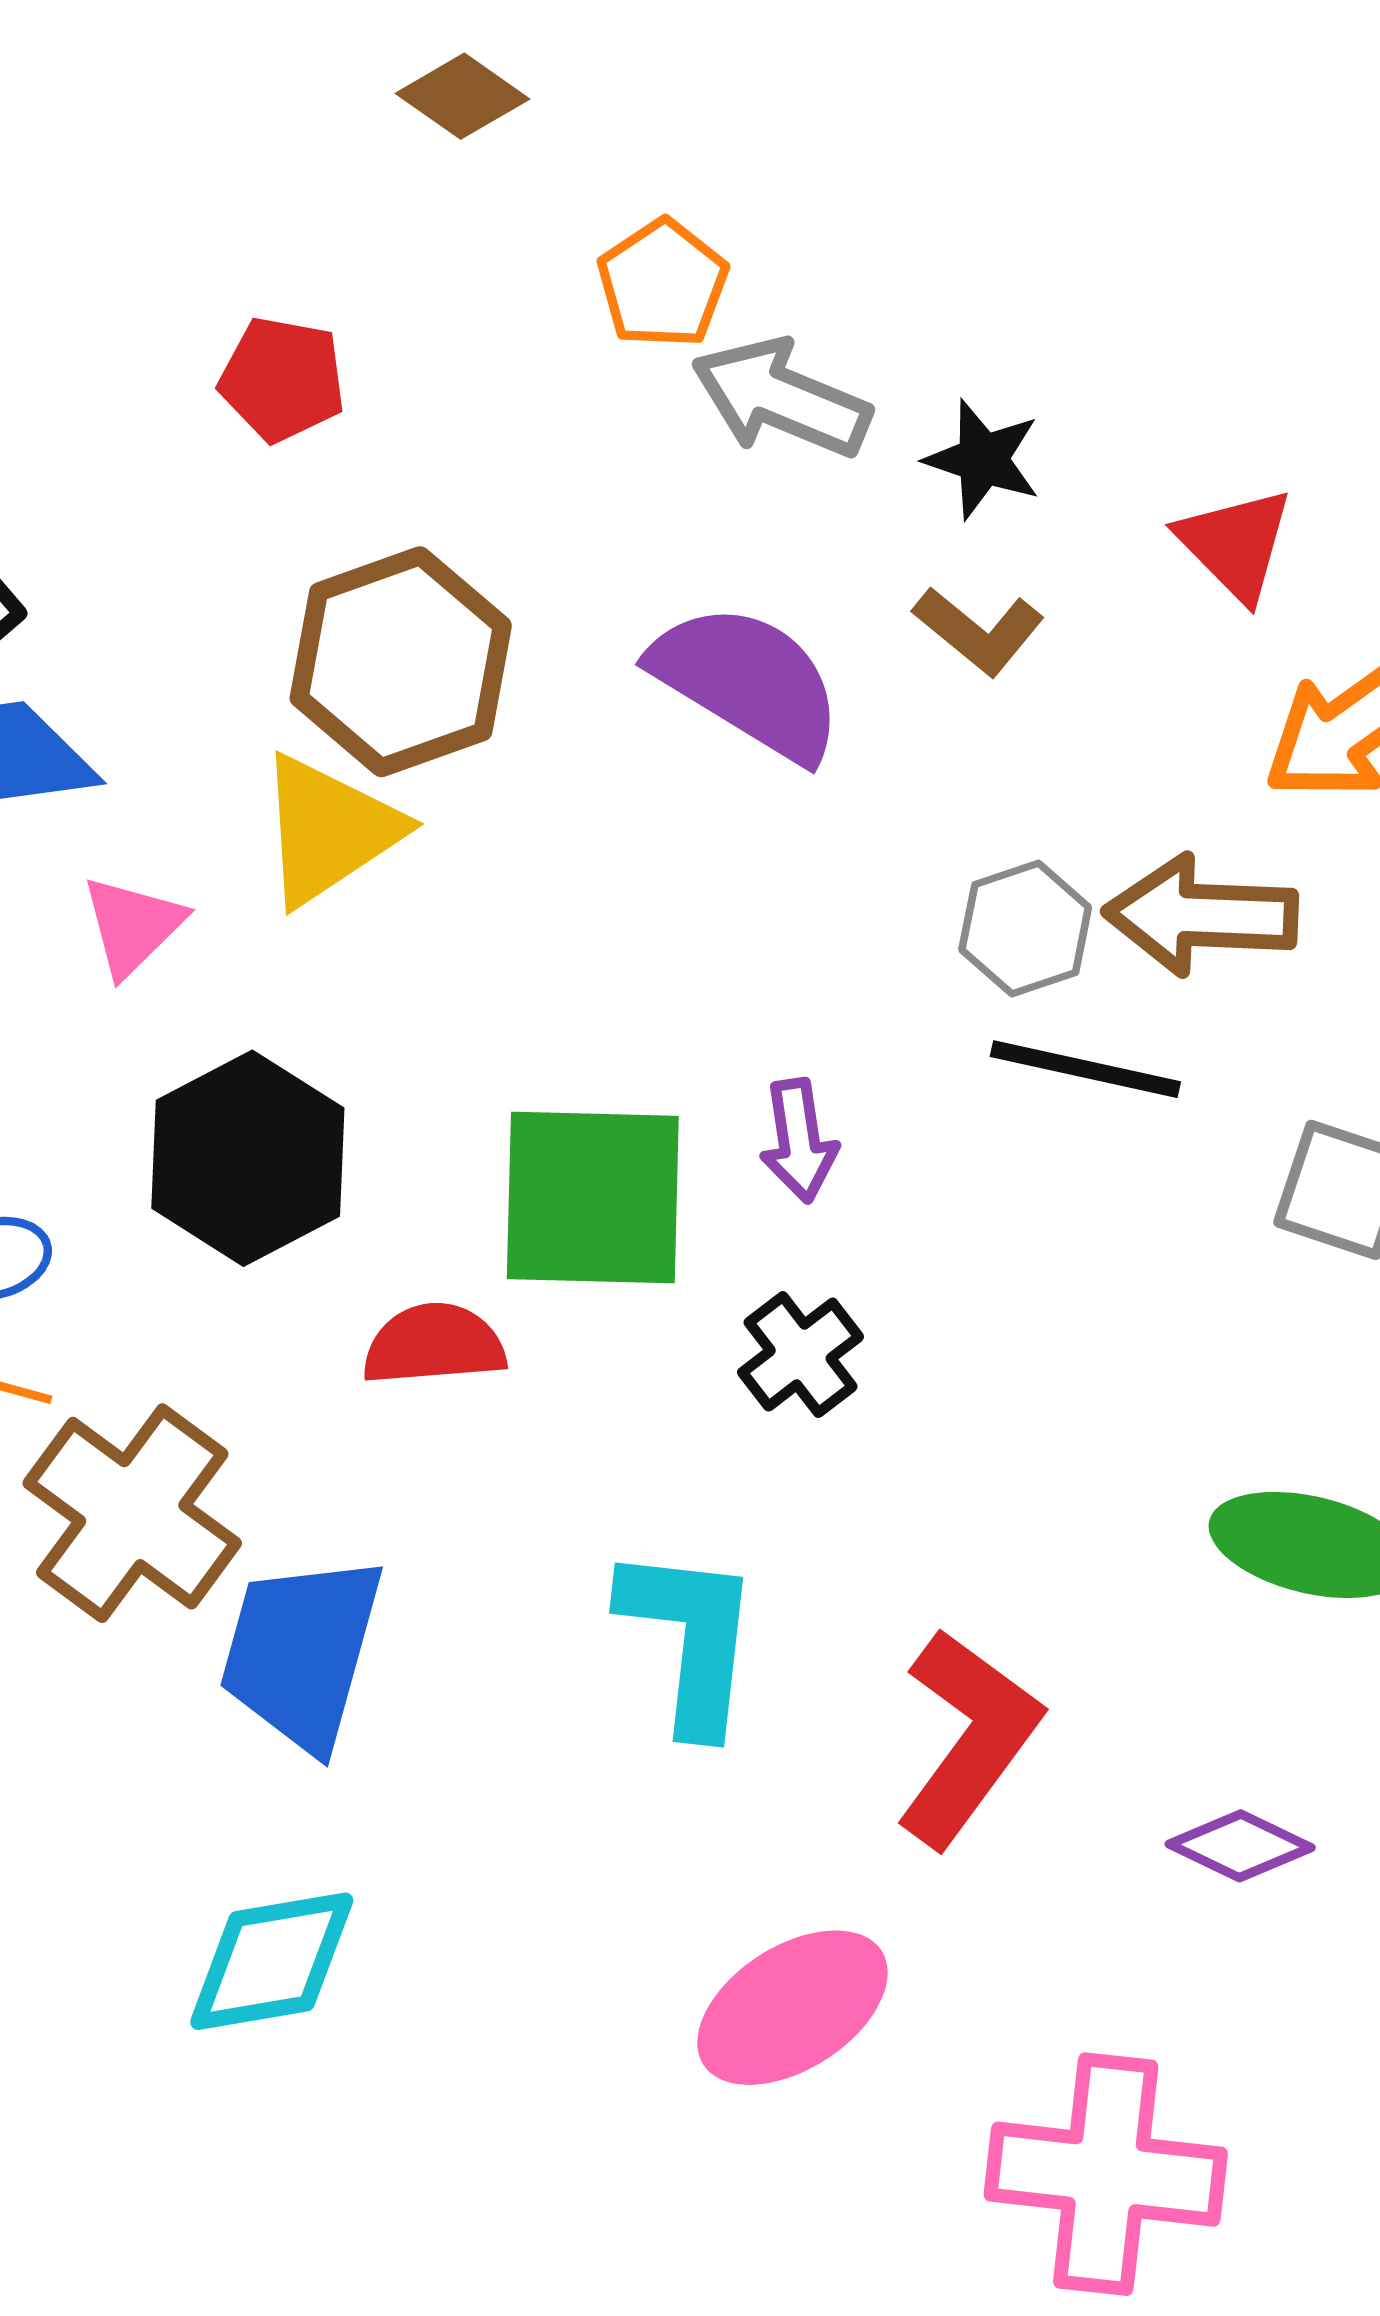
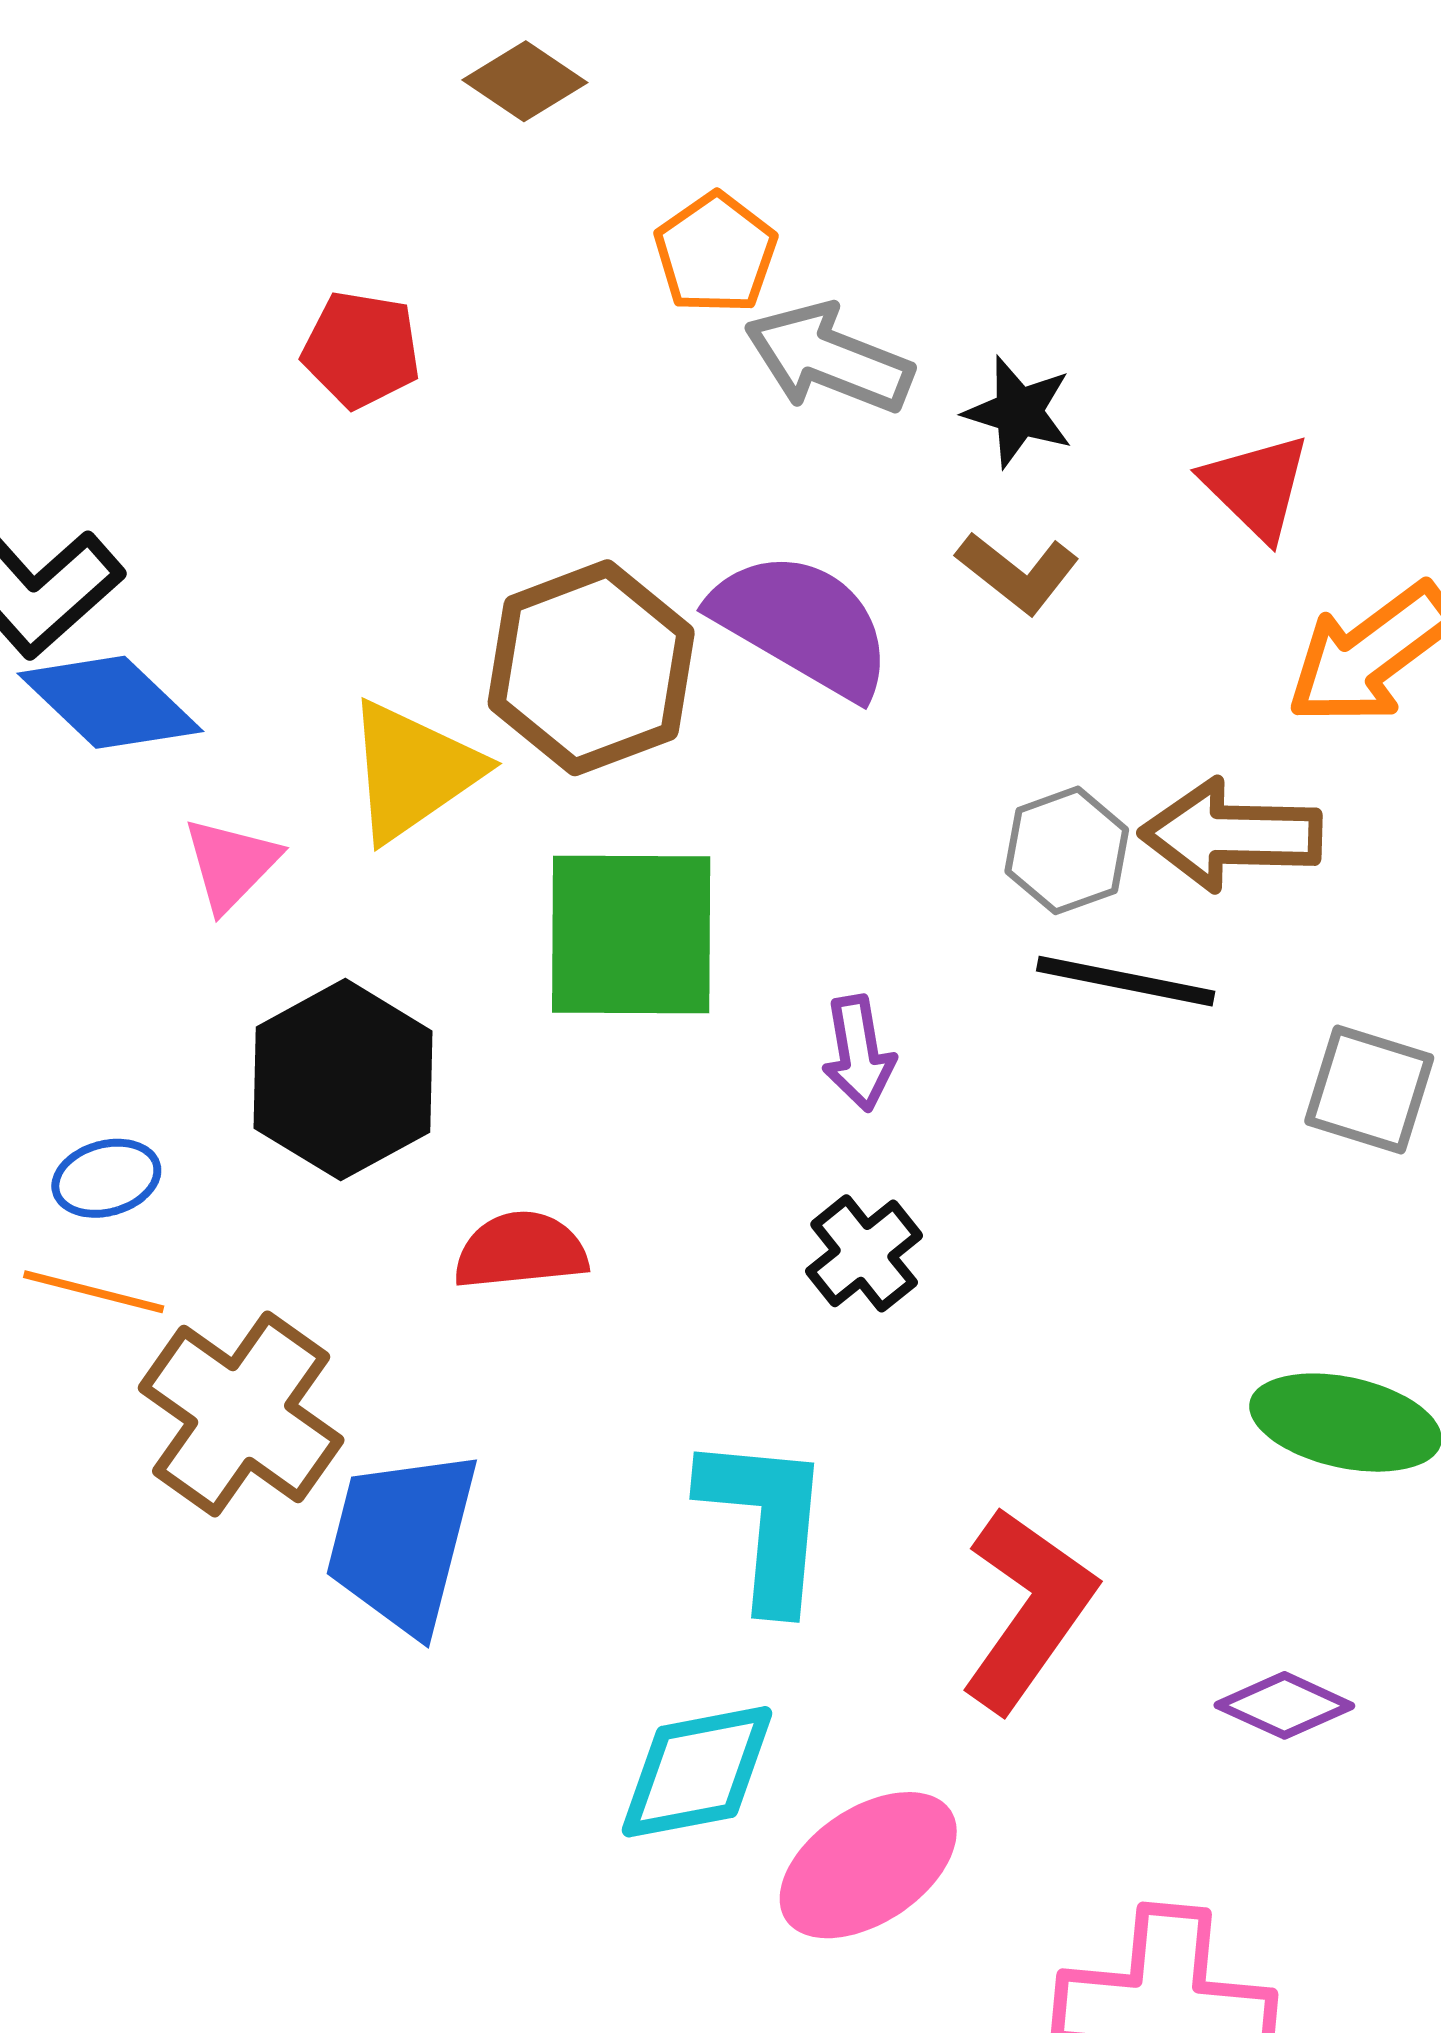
brown hexagon: (401, 662) -> (591, 668), moved
green square: (593, 1197) -> (631, 934), moved
cyan diamond: (272, 1961) -> (697, 1772), moved

